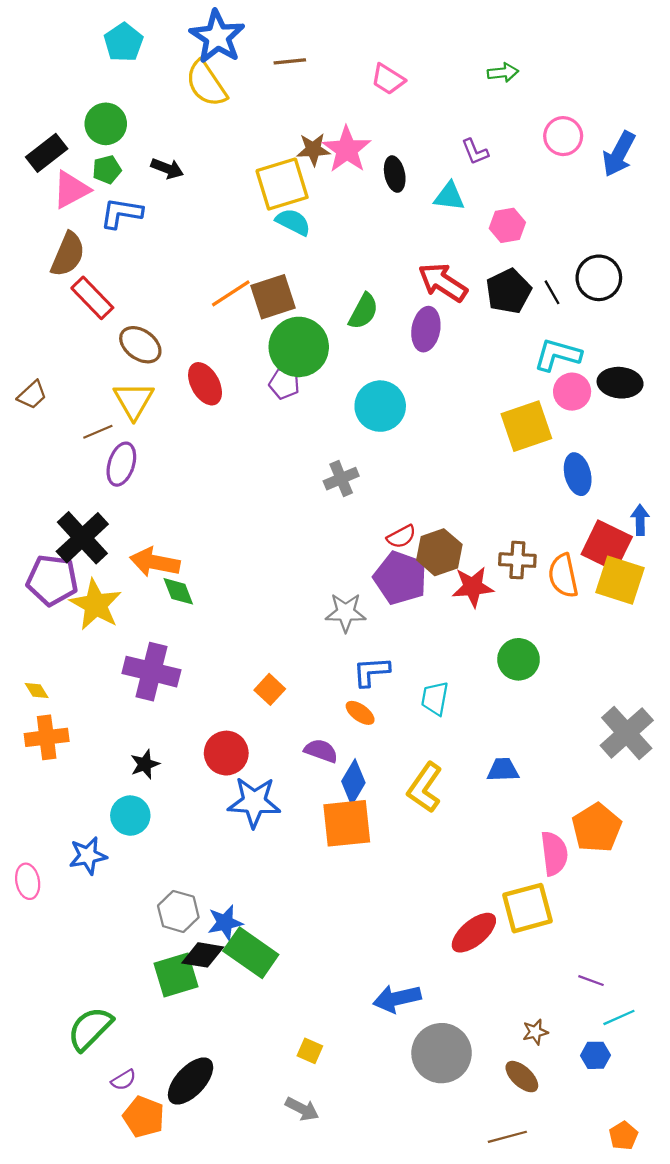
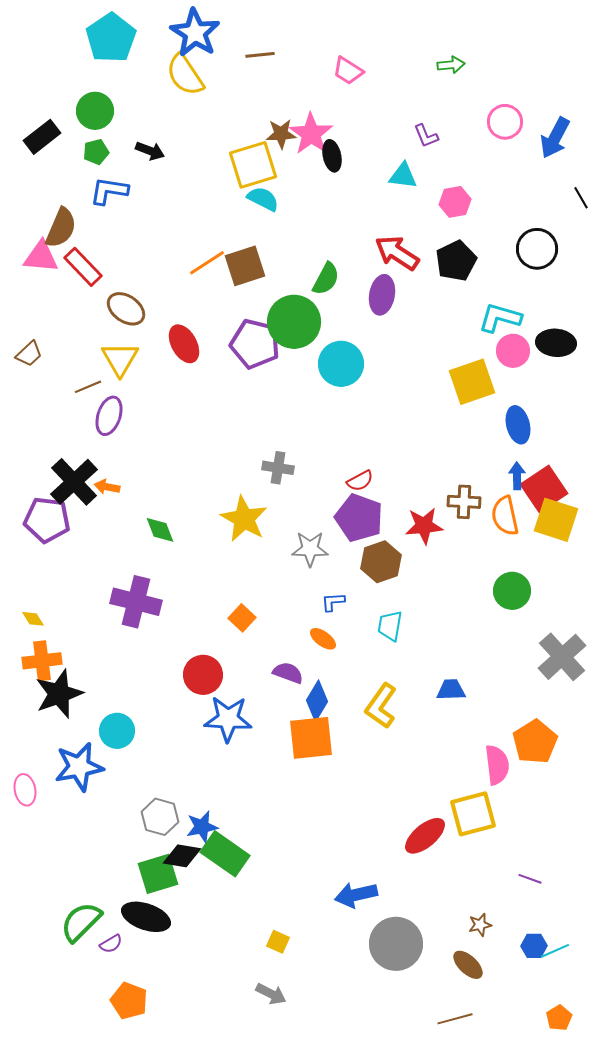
cyan pentagon: (124, 42) -> (111, 38), size x1.4
black ellipse: (395, 174) -> (332, 156), moved
pink triangle: (71, 190) -> (41, 257), moved, turned 33
black line: (552, 292) -> (581, 198), moved
green circle: (299, 347) -> (294, 322), moved
purple pentagon: (284, 384) -> (255, 344), size x1.8
gray cross: (341, 479) -> (278, 468), moved, turned 32
blue arrow: (640, 520) -> (517, 476), moved
red square: (607, 546) -> (544, 489), turned 30
brown hexagon: (439, 552) -> (381, 562), moved
orange arrow: (155, 562) -> (107, 487), moved, size x0.6
yellow star: (96, 605) -> (244, 519), moved
green circle: (519, 659) -> (512, 591), moved
blue L-shape: (371, 672) -> (333, 602), size x0.7
black star: (145, 764) -> (59, 694), moved, size x1.8
blue star: (88, 856) -> (79, 767), size x1.4
cyan line: (619, 1017) -> (555, 951), moved
purple semicircle: (124, 1080) -> (111, 944), moved
black ellipse: (191, 1081) -> (146, 917), moved, turned 66

